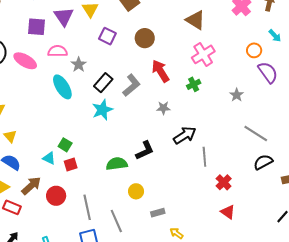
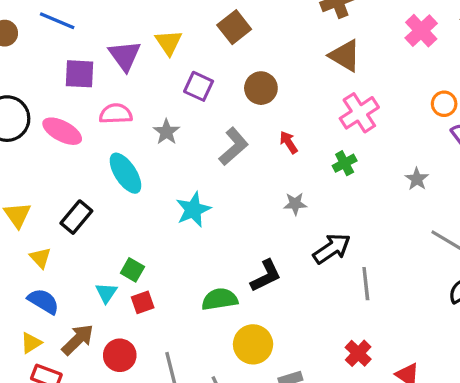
gray star: (79, 65) -> (166, 132), moved
red arrow: (160, 71) -> (289, 142), size x0.6
black rectangle: (103, 83) -> (76, 217), moved
gray L-shape: (131, 85) -> (234, 146), moved
cyan triangle: (49, 158) -> (106, 293), turned 40
red cross: (224, 182) -> (358, 353), moved
yellow circle: (136, 191) -> (253, 344), size x1.5

